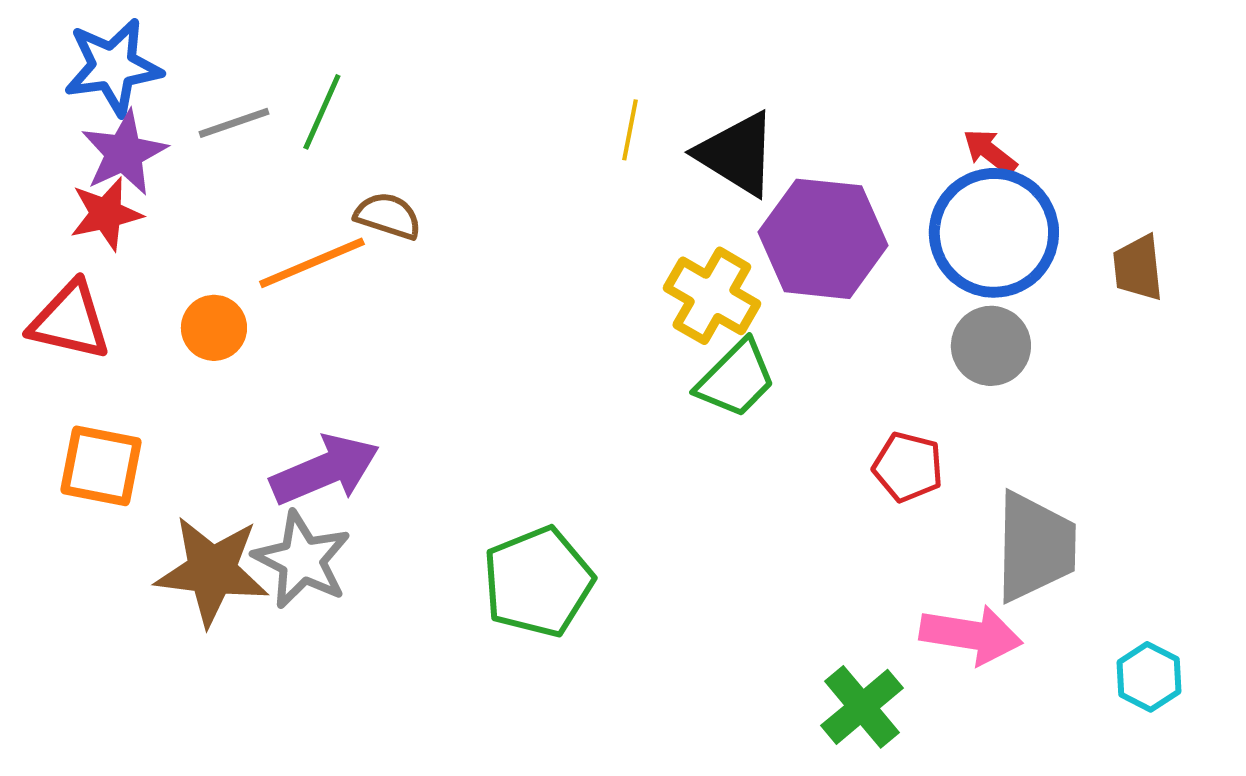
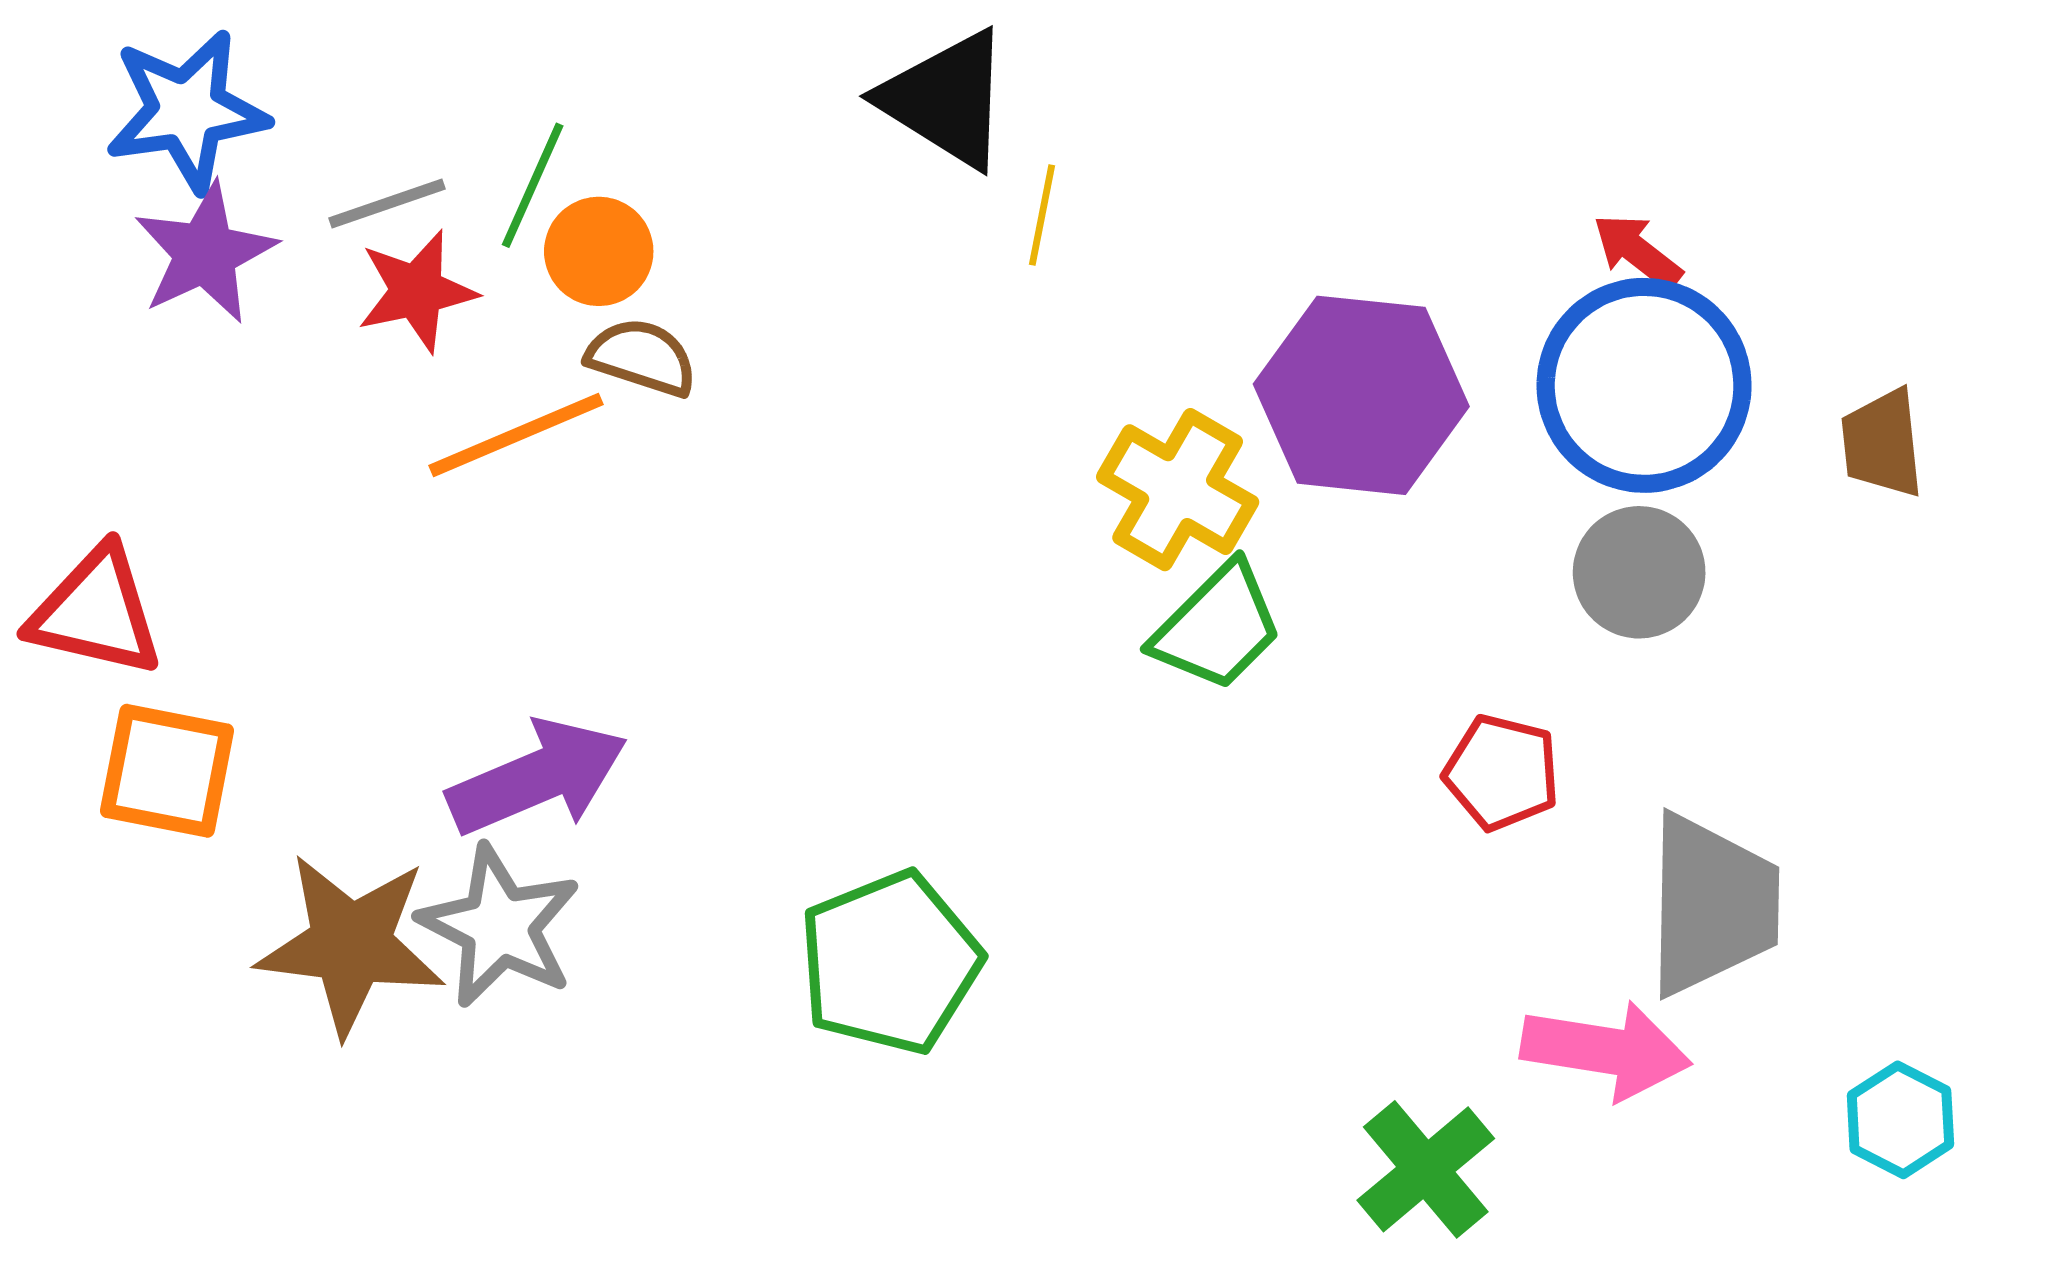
black triangle: (737, 154) -> (946, 99), moved
red star: (106, 214) -> (417, 291), moved
red triangle: (70, 321) -> (96, 612), moved
orange circle: (214, 328) -> (599, 251), moved

